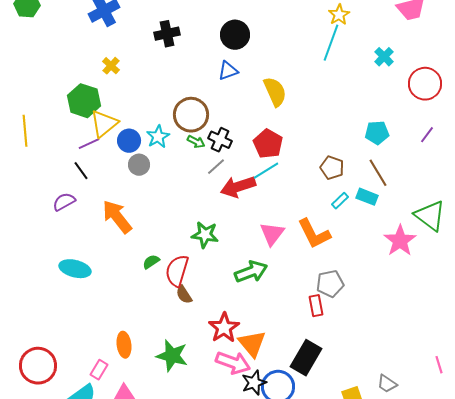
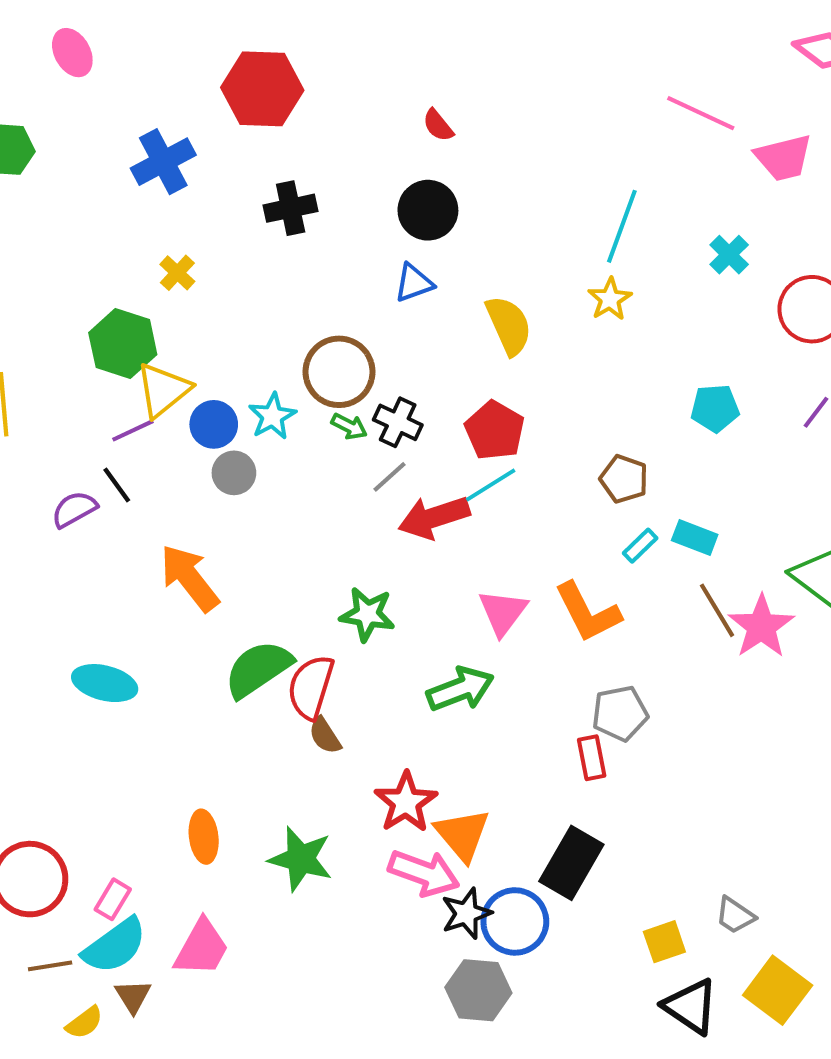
yellow star: (339, 15) -> (610, 299), moved
brown line: (378, 173) -> (717, 610), moved
purple semicircle: (64, 202) -> (74, 509), moved
green semicircle: (151, 262) -> (258, 669), size x2.0
pink rectangle: (99, 370) -> (113, 899), moved

